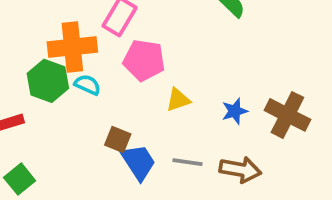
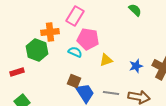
orange cross: (72, 47) -> (50, 32), size x0.7
cyan semicircle: (87, 85) -> (75, 52), moved

